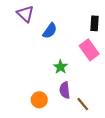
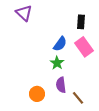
black rectangle: (94, 23) -> (81, 22), moved
blue semicircle: (50, 31) -> (60, 44), moved

